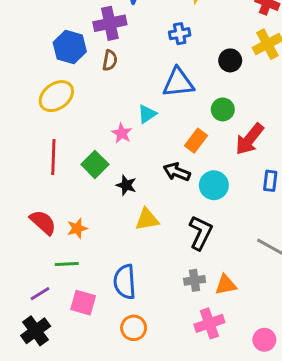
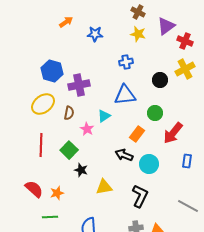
purple cross: (110, 23) -> (79, 85), moved
brown semicircle: (110, 60) -> (69, 113), moved
black star: (126, 185) -> (81, 170), moved

